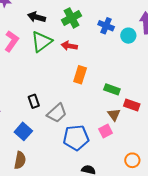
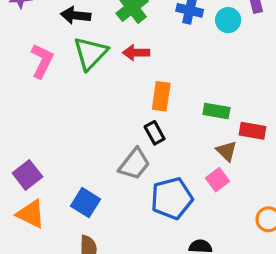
black rectangle: (34, 101) -> (155, 133), moved

